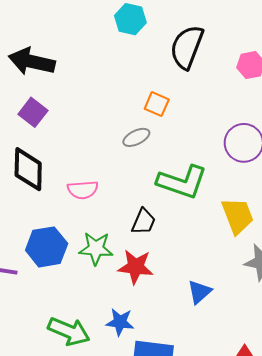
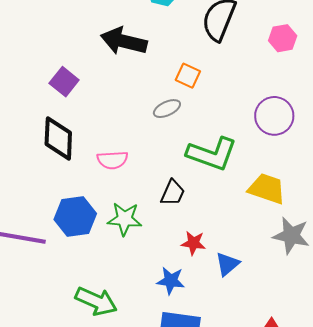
black arrow: (32, 61) -> (124, 41), moved
yellow trapezoid: (238, 216) -> (267, 189), turned -51
red star: (136, 267) -> (193, 243), moved, size x0.7
blue star: (120, 322) -> (171, 281), moved

